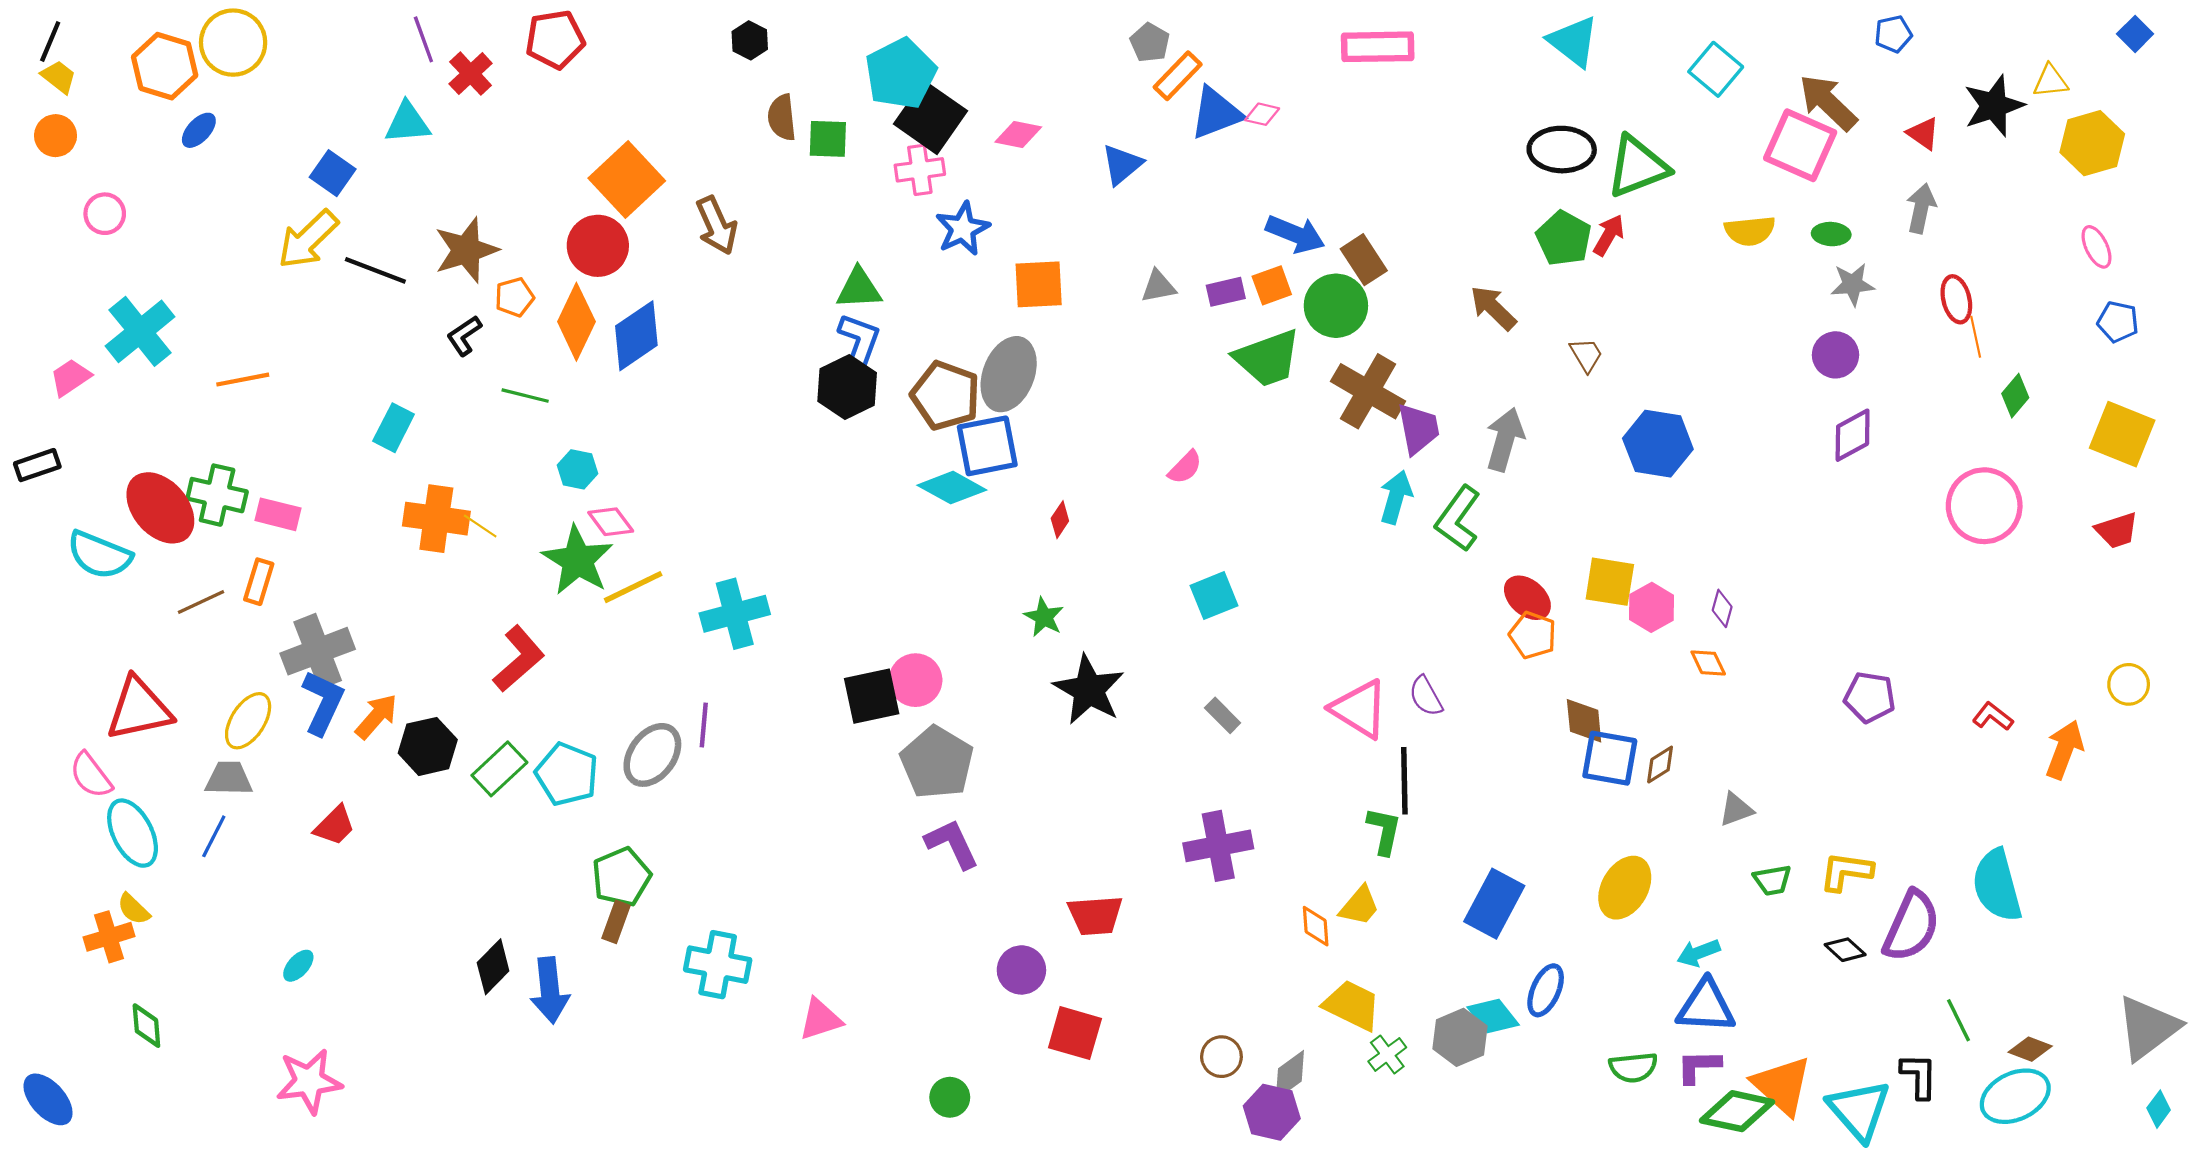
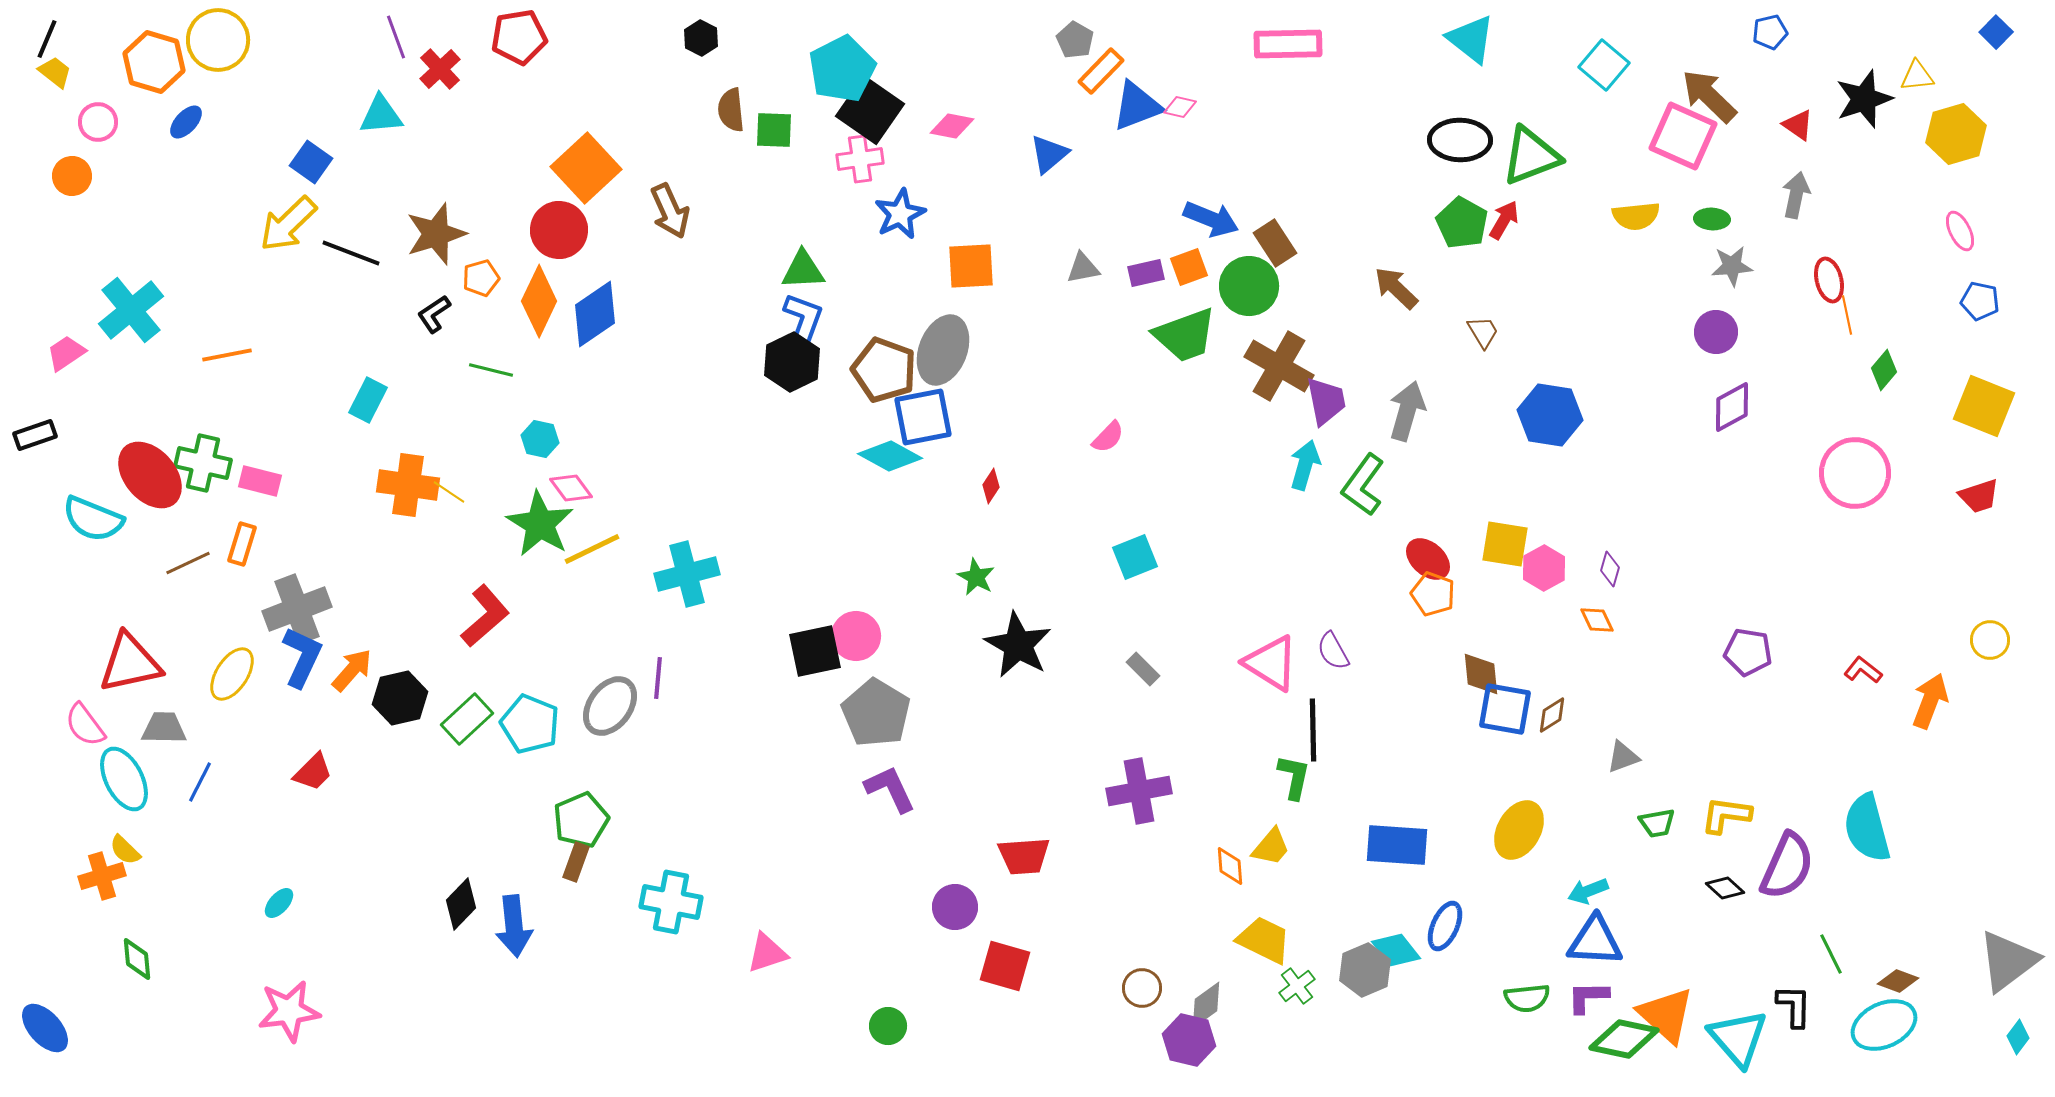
orange circle: (56, 136) -> (72, 176), moved
pink circle: (105, 214) -> (98, 122), moved
gray trapezoid: (229, 779) -> (164, 728), moved
blue rectangle: (1494, 904) -> (1397, 845), turned 66

